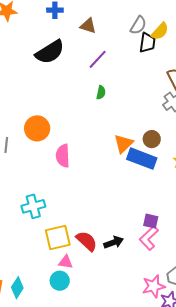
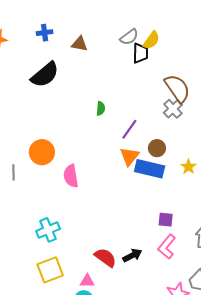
gray semicircle: (138, 25) -> (129, 37), turned 30
purple line: (98, 59) -> (129, 129), moved
purple square: (151, 221) -> (166, 220), moved
yellow square: (58, 238) -> (50, 270), moved

